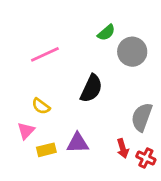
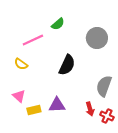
green semicircle: (106, 33) -> (58, 24), moved
yellow semicircle: (41, 106) -> (21, 64), moved
pink triangle: (26, 131) -> (19, 96), turned -32

